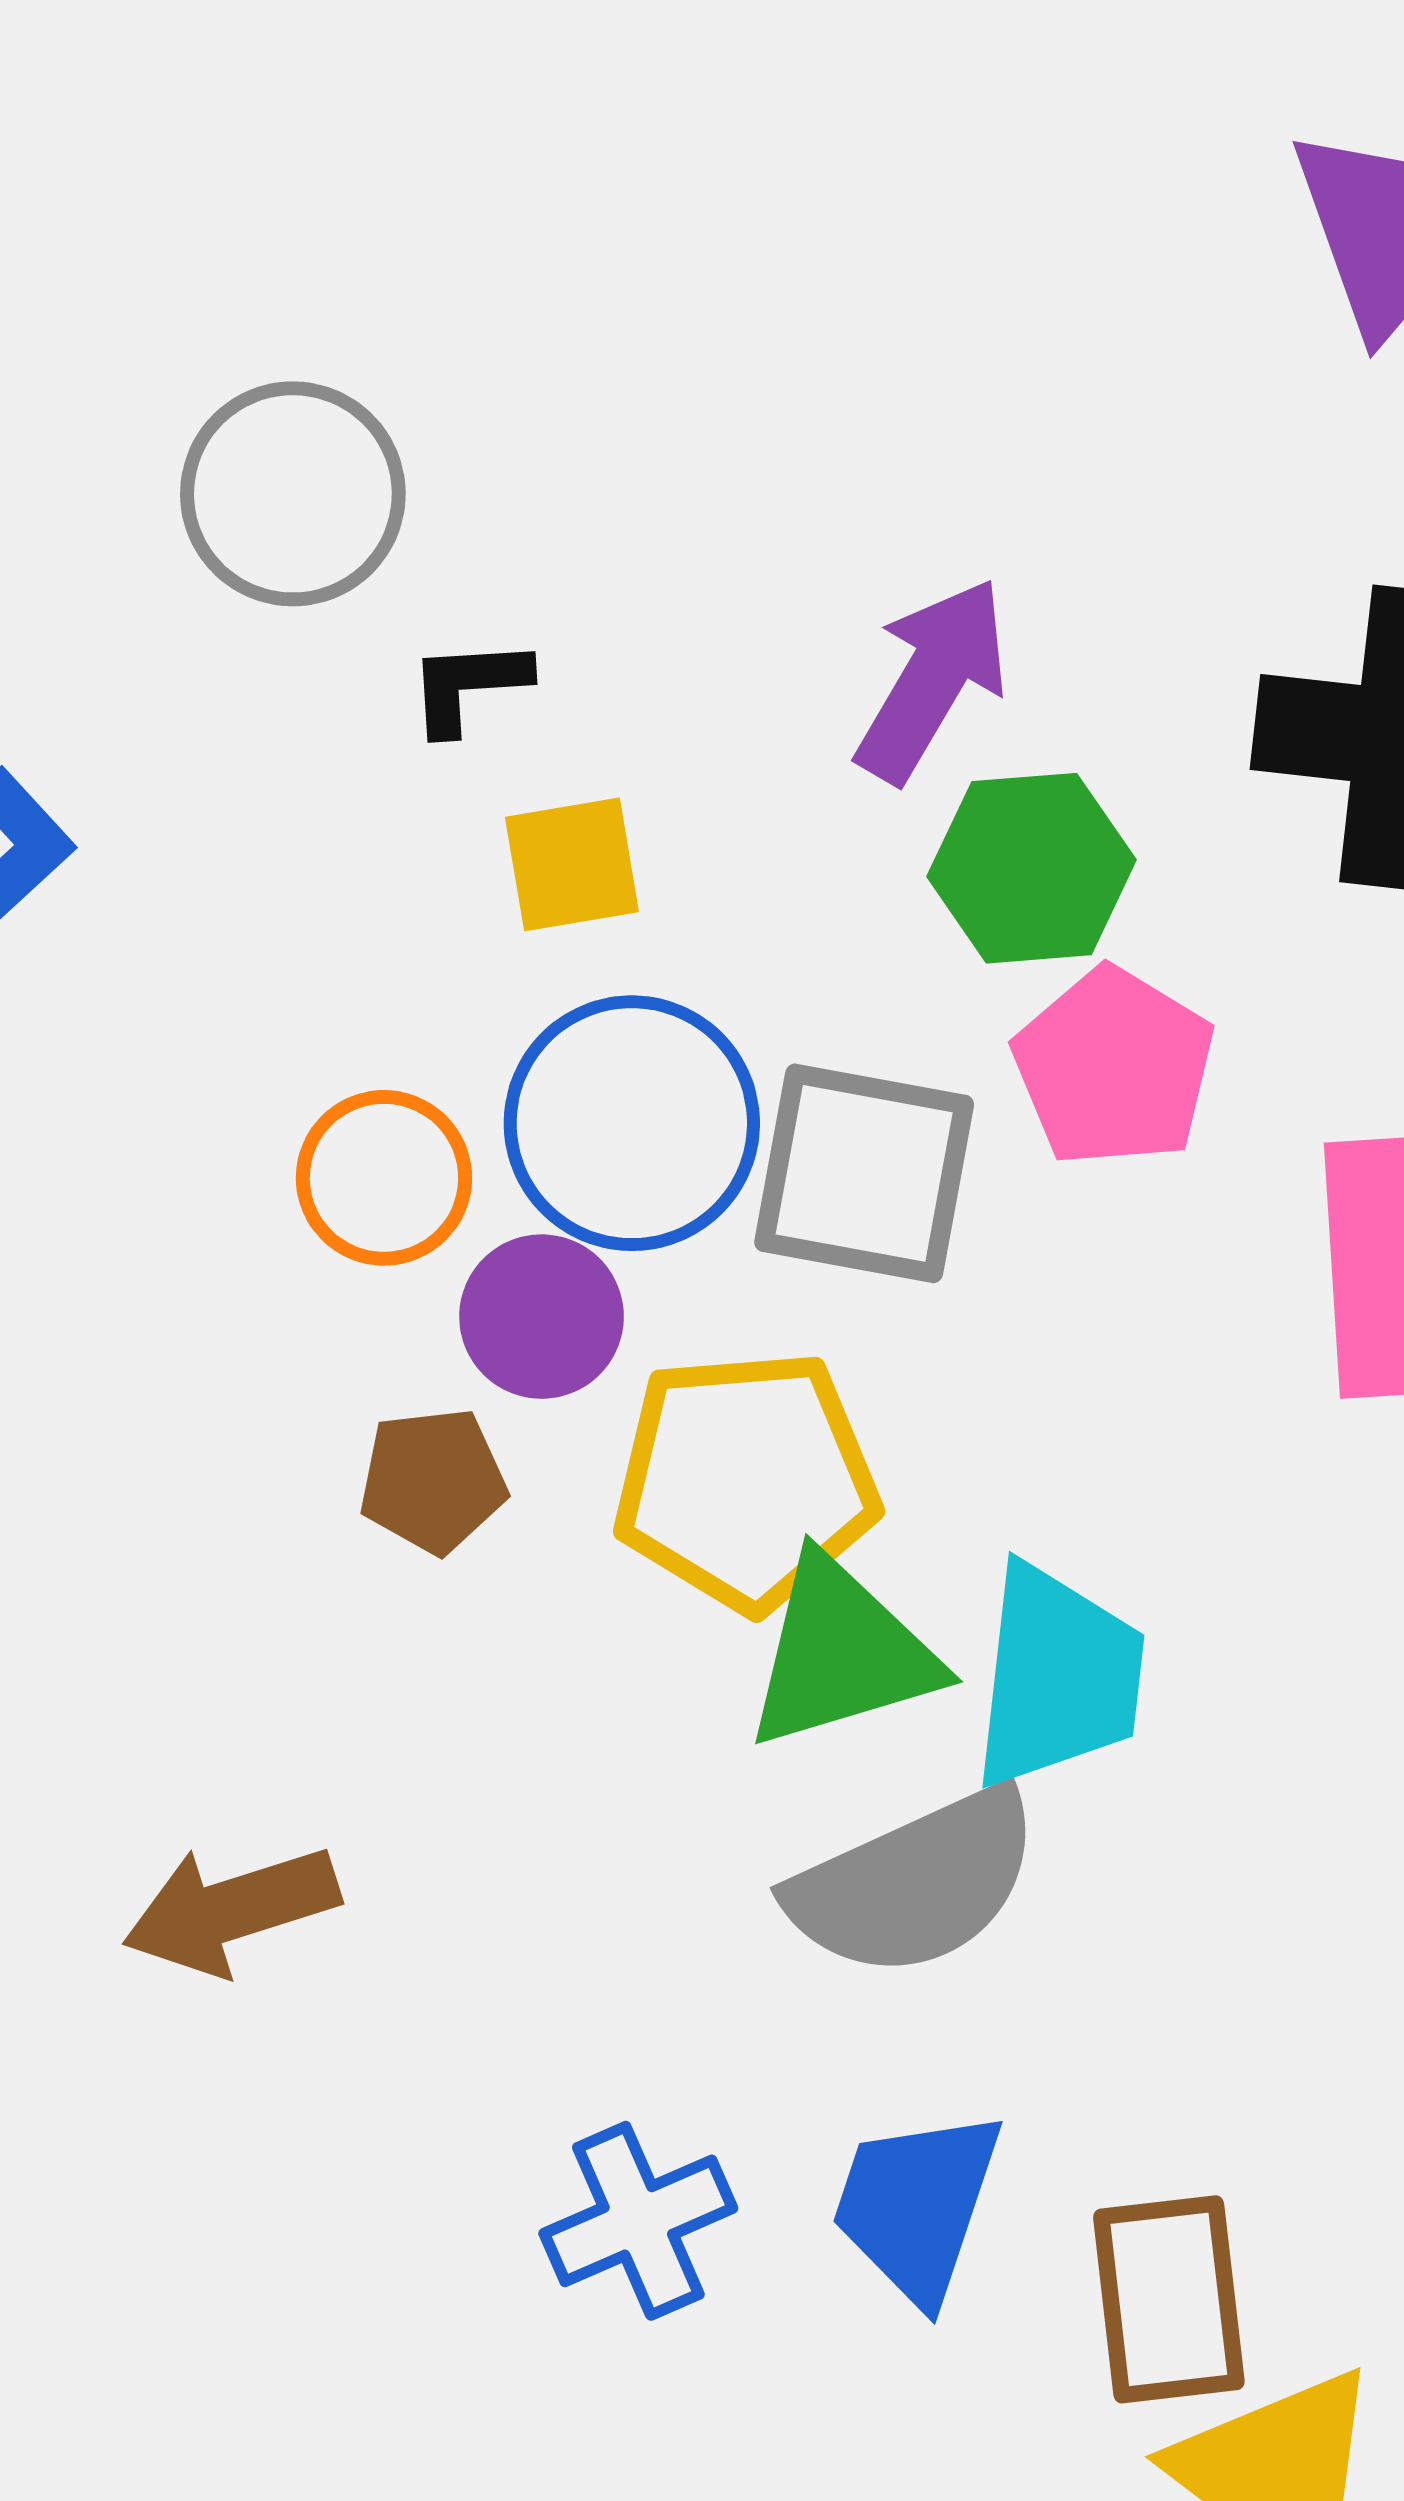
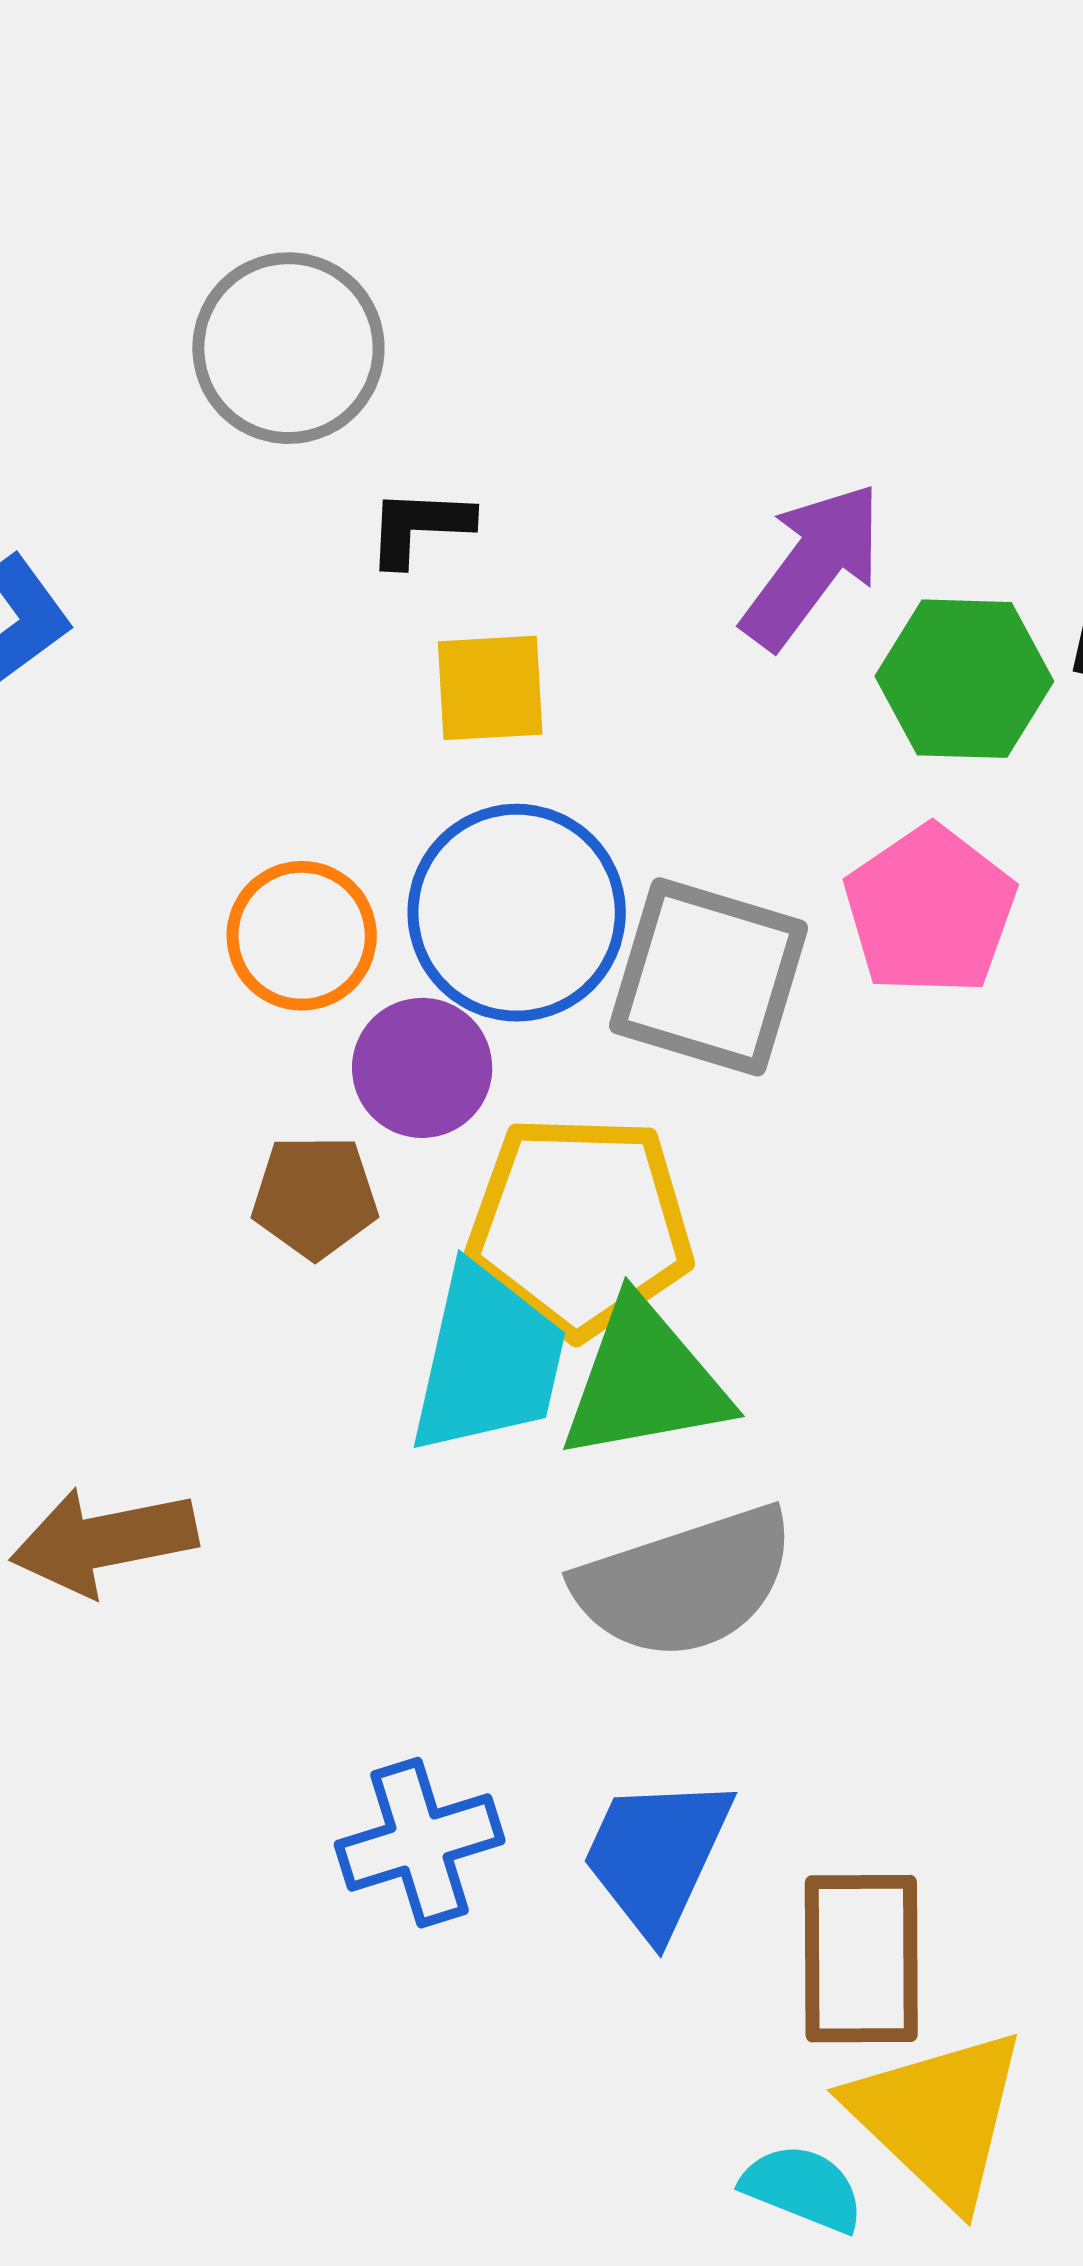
green hexagon: (1032, 868) -> (964, 679), moved
cyan trapezoid: (1058, 1677) -> (488, 1360), moved

